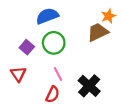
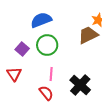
pink line: (58, 74) -> (51, 74), turned 32
red semicircle: (53, 94) -> (46, 93), turned -63

